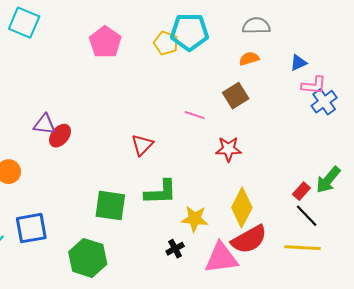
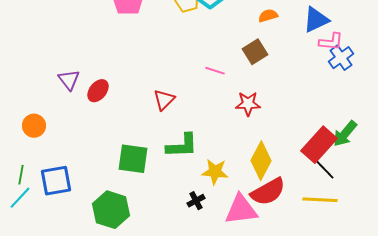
blue triangle: (298, 63) -> (316, 20), size x1.6
purple triangle: (45, 124) -> (69, 80), turned 45
red ellipse: (60, 136) -> (98, 91), moved
red rectangle: (301, 191) -> (319, 145), size x2.0

